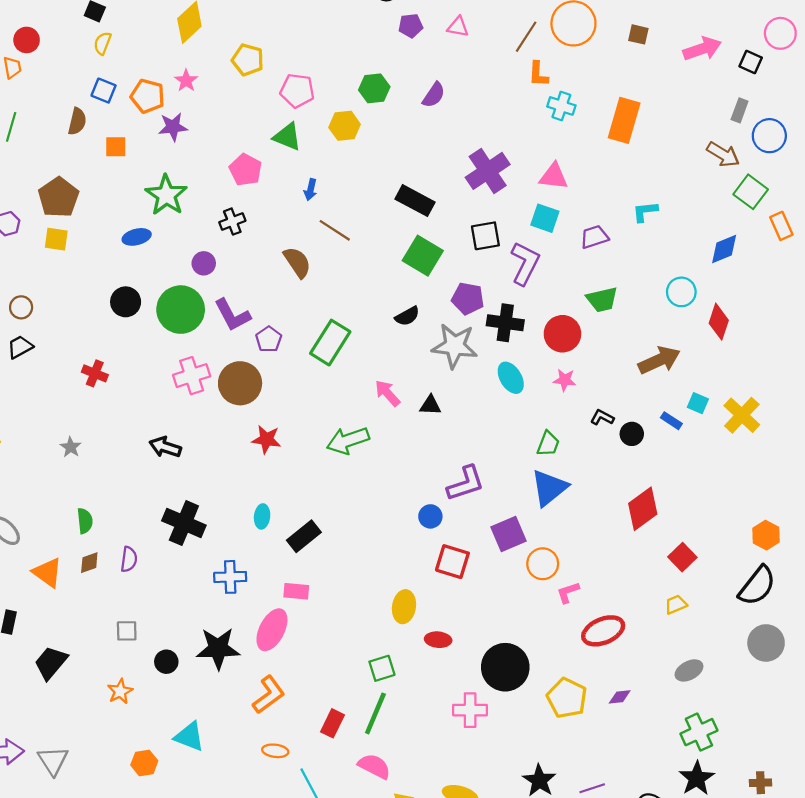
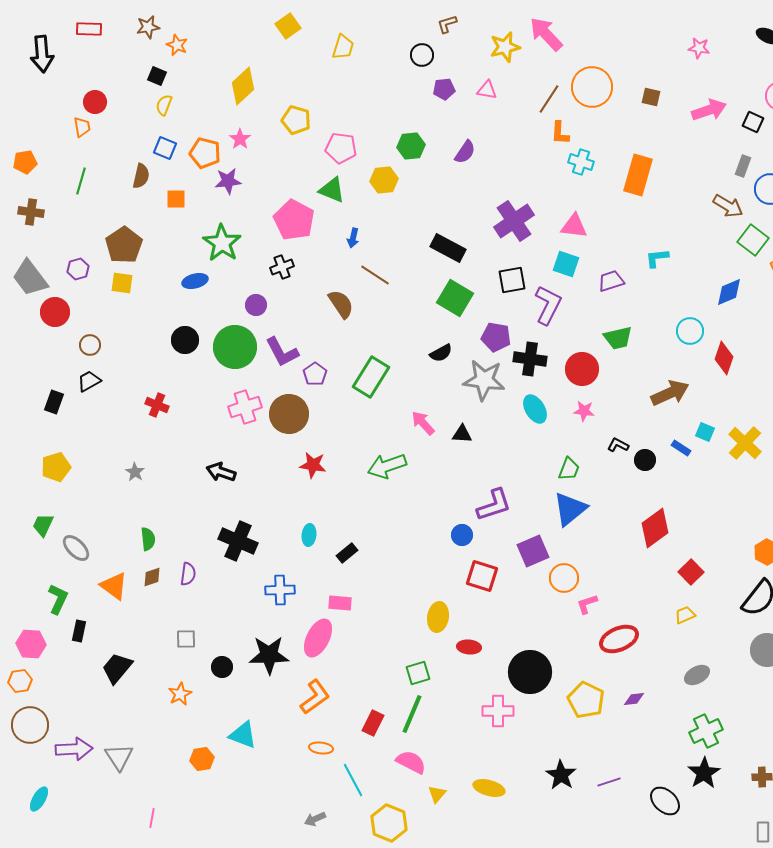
pink pentagon: (246, 170) -> (294, 220), size x1.4
black rectangle: (304, 536) -> (347, 553), size x0.7

